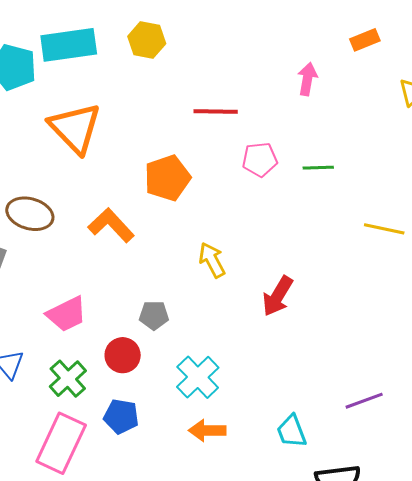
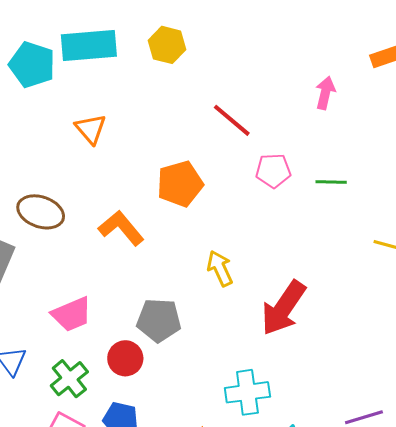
red line: (216, 112) -> (232, 120), turned 36
orange triangle: (75, 128) -> (91, 129), size x0.6
red arrow: (278, 296) -> (283, 308), size x1.4
gray pentagon: (154, 315) -> (159, 320), size x1.5
cyan cross: (198, 377) -> (247, 392), moved, turned 33

